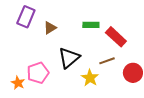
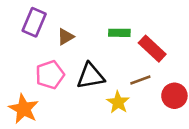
black triangle: (69, 58) -> (90, 76), turned 30
pink pentagon: (38, 73) -> (50, 75), moved
orange star: (18, 83) -> (24, 109), size x1.6

